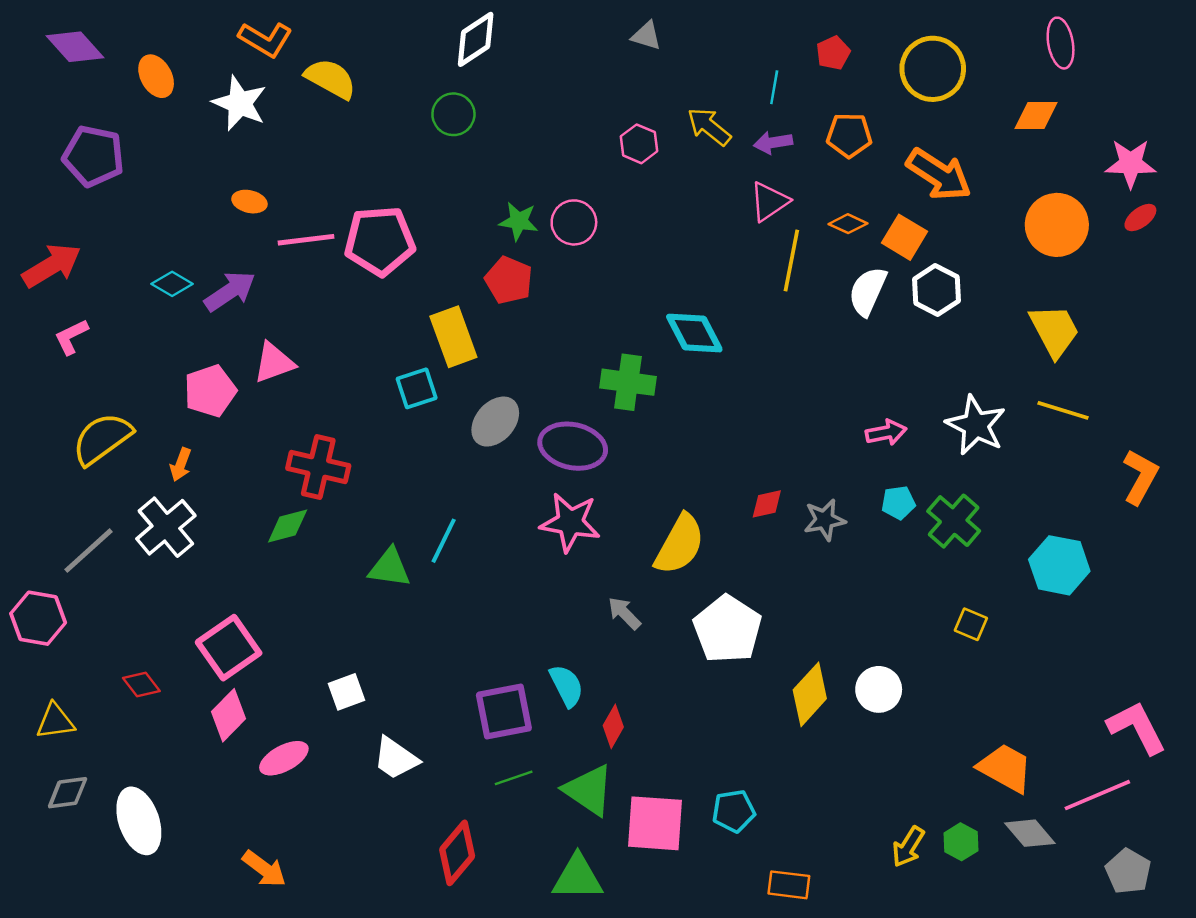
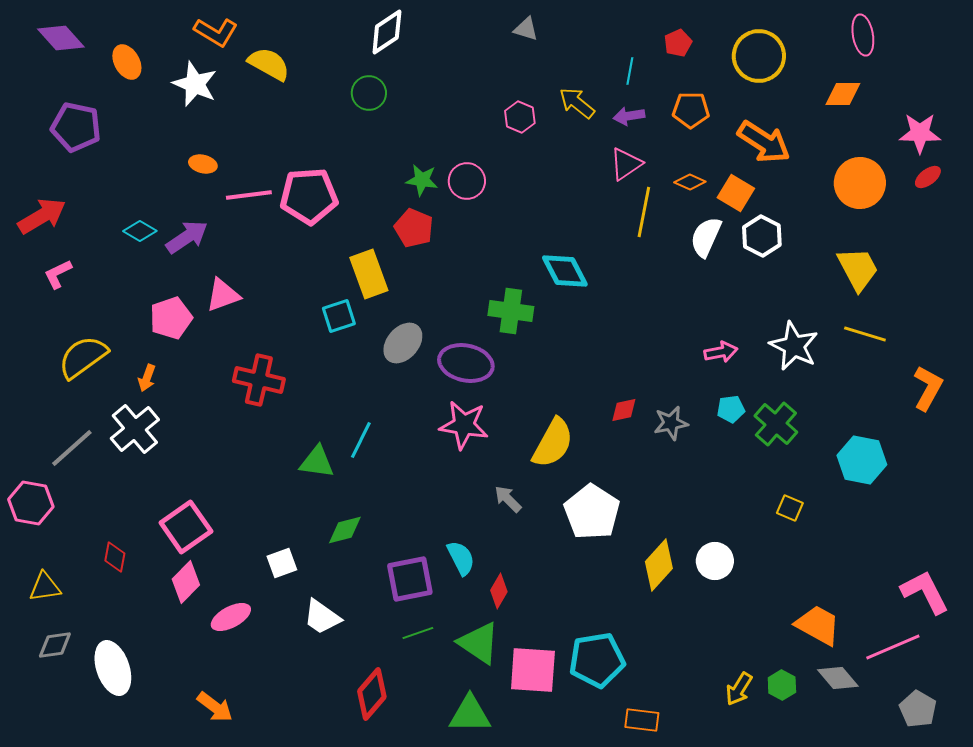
green diamond: (288, 526) -> (345, 530), moved
red diamond: (141, 685) -> (115, 557), turned 48
cyan pentagon: (734, 811) -> (597, 660), size x1.6

